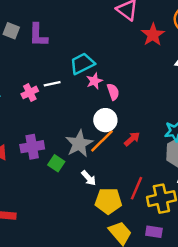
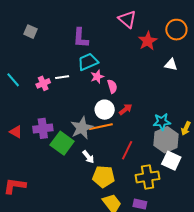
purple L-shape: (38, 35) -> (81, 38), moved
red arrow: (132, 139) -> (126, 109), moved
orange line: (102, 141) -> (101, 127), turned 30
green square: (56, 163) -> (62, 143), size x1.6
red line: (137, 188) -> (127, 150), moved

